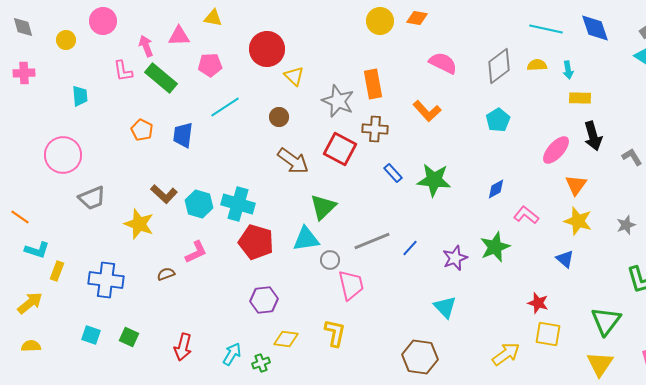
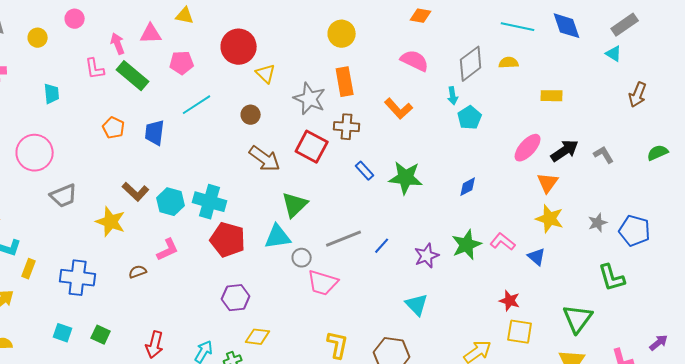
orange diamond: (417, 18) -> (421, 16), moved
pink circle: (103, 21) -> (75, 19), size x0.7
yellow circle: (380, 21) -> (342, 34), moved
cyan arrow: (568, 70) -> (453, 96), moved
black arrow: (593, 136) -> (565, 151), moved, turned -108
pink L-shape: (526, 215) -> (503, 242), moved
pink trapezoid: (351, 285) -> (323, 283), turned 120
yellow L-shape: (335, 333) -> (338, 345), moved

